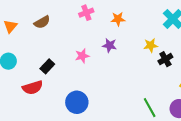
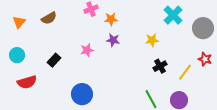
orange star: (118, 19) -> (111, 19), moved
black cross: (165, 59) -> (160, 66), moved
red semicircle: (33, 87) -> (27, 82), moved

